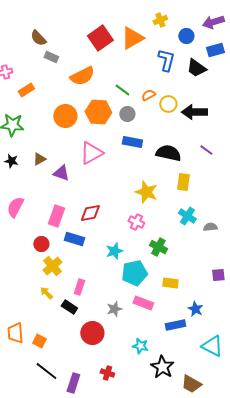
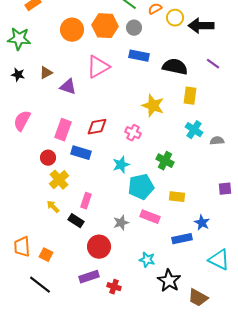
pink cross: (136, 222) -> (133, 133), moved
black line: (46, 371) -> (40, 285), moved
purple rectangle: (73, 383) -> (89, 277), moved, turned 54

